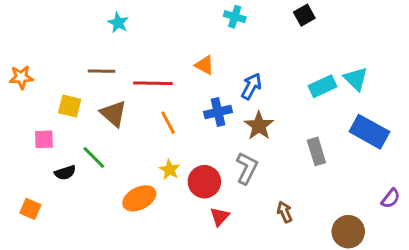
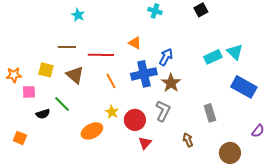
orange star: (21, 77) -> (14, 75), moved
blue cross: (218, 112) -> (144, 74), size x1.4
gray rectangle: (316, 151) -> (210, 113), moved

